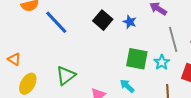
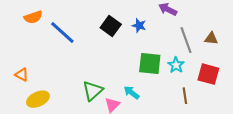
green triangle: (66, 76) -> (93, 91), moved
yellow ellipse: (28, 84) -> (38, 99), turned 40
cyan arrow: (127, 86) -> (131, 93), moved

